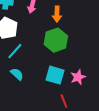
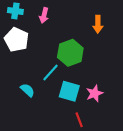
orange arrow: (57, 14) -> (98, 24), moved
cyan line: (15, 51) -> (51, 73), moved

